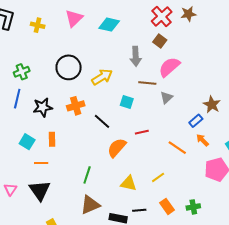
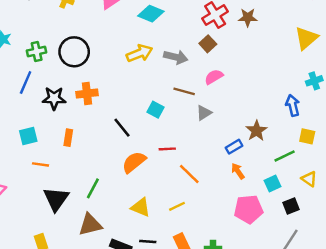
gray arrow: (136, 56) -> (176, 57), turned -84
black circle: (69, 67) -> (74, 52), moved
pink semicircle: (169, 67) -> (214, 77), size x0.7
yellow arrow: (102, 77) -> (140, 53), moved
orange cross: (76, 106) -> (87, 94), moved
orange rectangle: (52, 139) -> (68, 138), moved
cyan square: (27, 142) -> (28, 136), turned 35
orange line: (177, 148) -> (189, 174), moved
black triangle: (40, 190) -> (56, 199), moved

